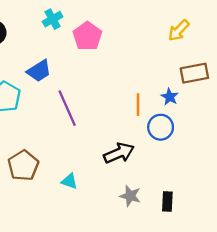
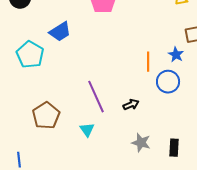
purple line: (67, 108) -> (96, 97), moved
black arrow: (119, 153) -> (131, 105), size x0.6
cyan triangle: (69, 181) -> (87, 130), turned 35

